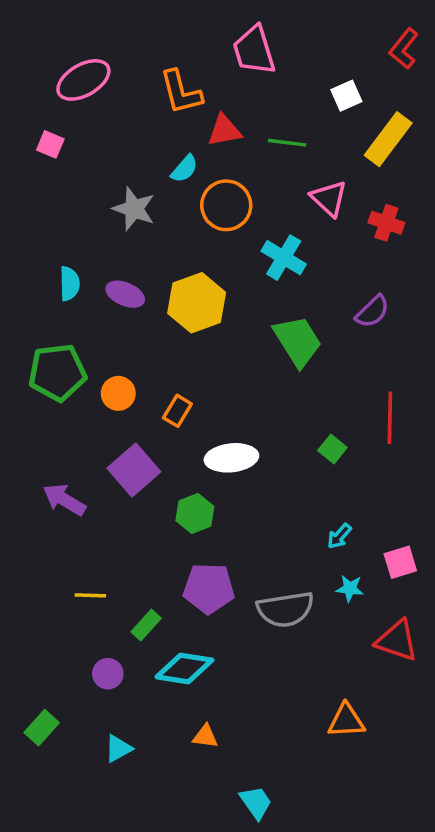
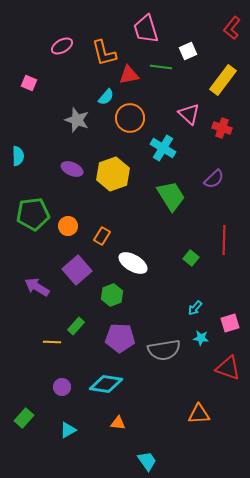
pink ellipse: (83, 80) -> (62, 46), moved, size x0.7
white square: (346, 96) -> (188, 51), moved
green line: (287, 143) -> (161, 67), moved
cyan semicircle: (70, 284) -> (18, 156), moved
white ellipse: (231, 458) -> (133, 263), turned 36
green rectangle: (146, 625) -> (76, 326), moved

